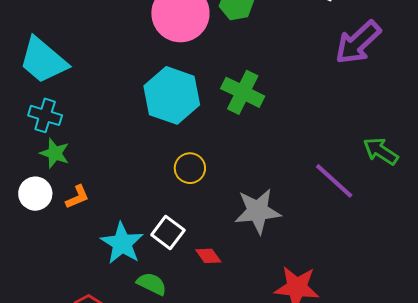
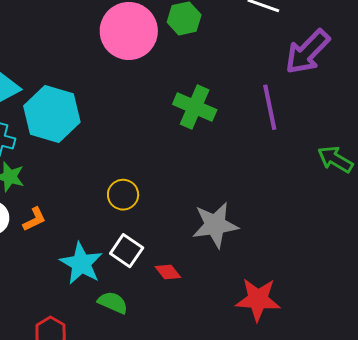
cyan hexagon: (172, 95) -> (52, 114), moved
yellow circle: (190, 168) -> (123, 195), moved
purple line: (334, 181) -> (270, 107), moved, turned 39

